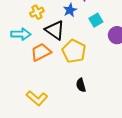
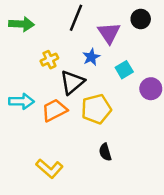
black triangle: (55, 30) -> (72, 82), turned 45
cyan arrow: (21, 34) -> (22, 101), moved
yellow pentagon: (74, 51) -> (96, 109), turned 30

